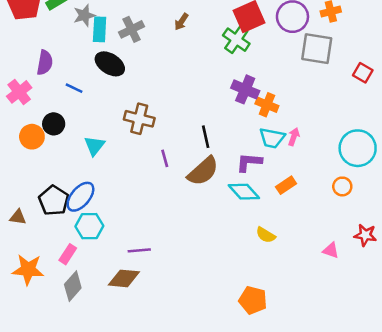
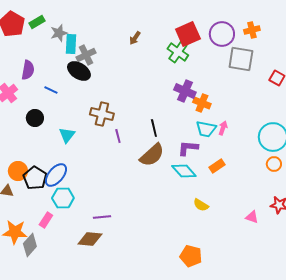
gray cross: (132, 29) -> (86, 55), moved
orange circle: (32, 137) -> (18, 171), moved
purple line: (165, 158) -> (118, 136), moved
orange circle: (342, 186) -> (274, 164), moved
gray diamond: (73, 286) -> (30, 245), moved

